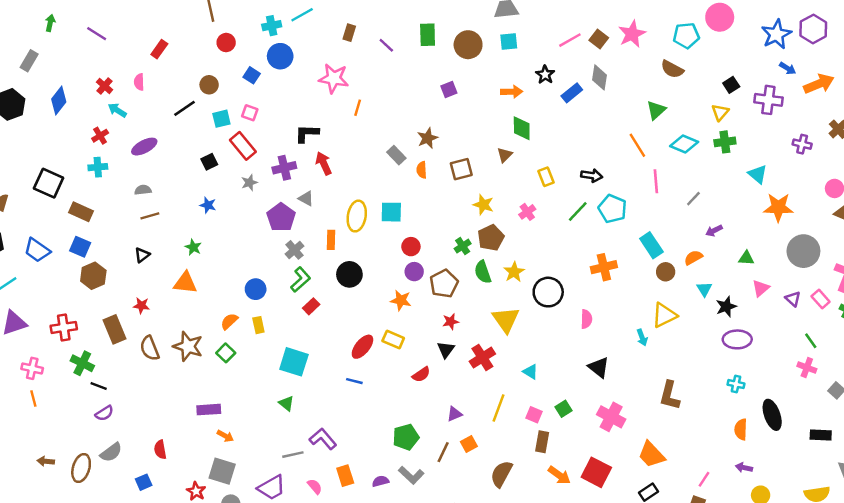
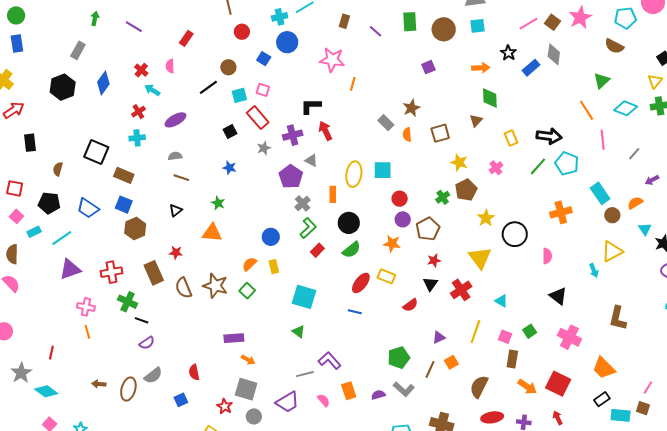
black arrow: (592, 175) -> (549, 136), size x1.4
brown line: (150, 216) -> (181, 178), turned 35
green semicircle: (483, 272) -> (351, 250), moved, turned -108

